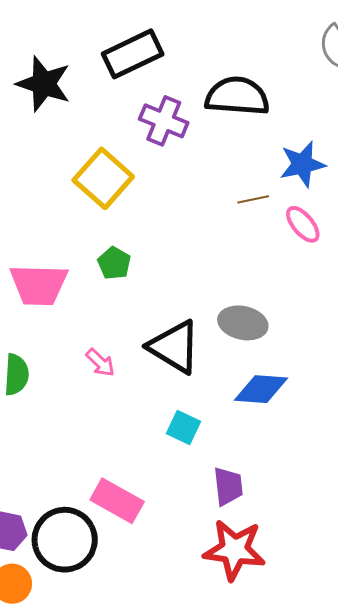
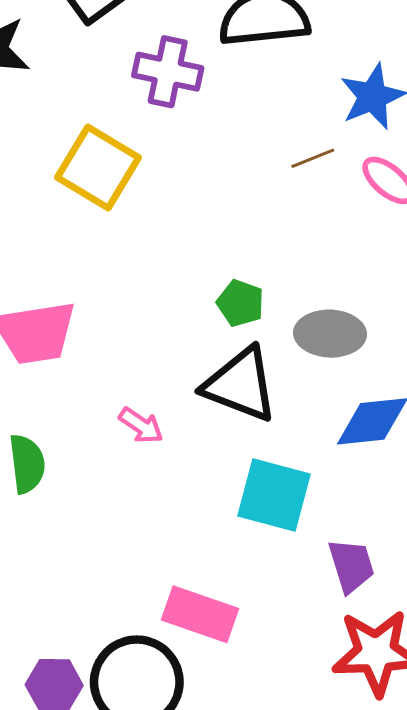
green pentagon: (114, 263) -> (240, 303), moved
cyan square: (184, 428) -> (274, 495), size x1.6

